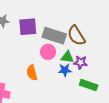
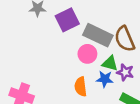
purple square: (28, 27) -> (67, 20), turned -30
orange semicircle: (32, 73) -> (81, 87), moved

